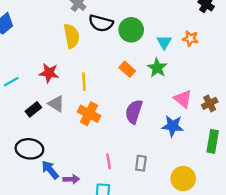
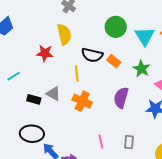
black semicircle: (101, 23) -> (92, 55), moved
cyan triangle: (164, 42) -> (145, 36), size x1.5
green star: (157, 68) -> (142, 69), moved
red star: (49, 73) -> (45, 53), moved
black rectangle: (33, 109) -> (34, 99), turned 56

